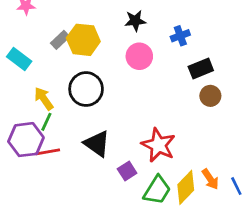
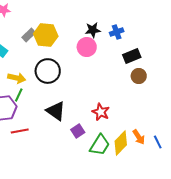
black star: (135, 21) -> (93, 30), moved
yellow arrow: (44, 99) -> (17, 78), turned 138
red star: (158, 145) -> (101, 112), size x0.7
red line: (48, 152) -> (20, 131), moved

